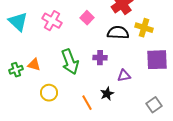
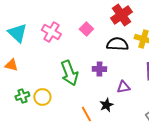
orange triangle: (34, 65) -> (11, 65), moved
green cross: (16, 70) -> (22, 96), moved
yellow circle: (49, 93) -> (42, 97), moved

